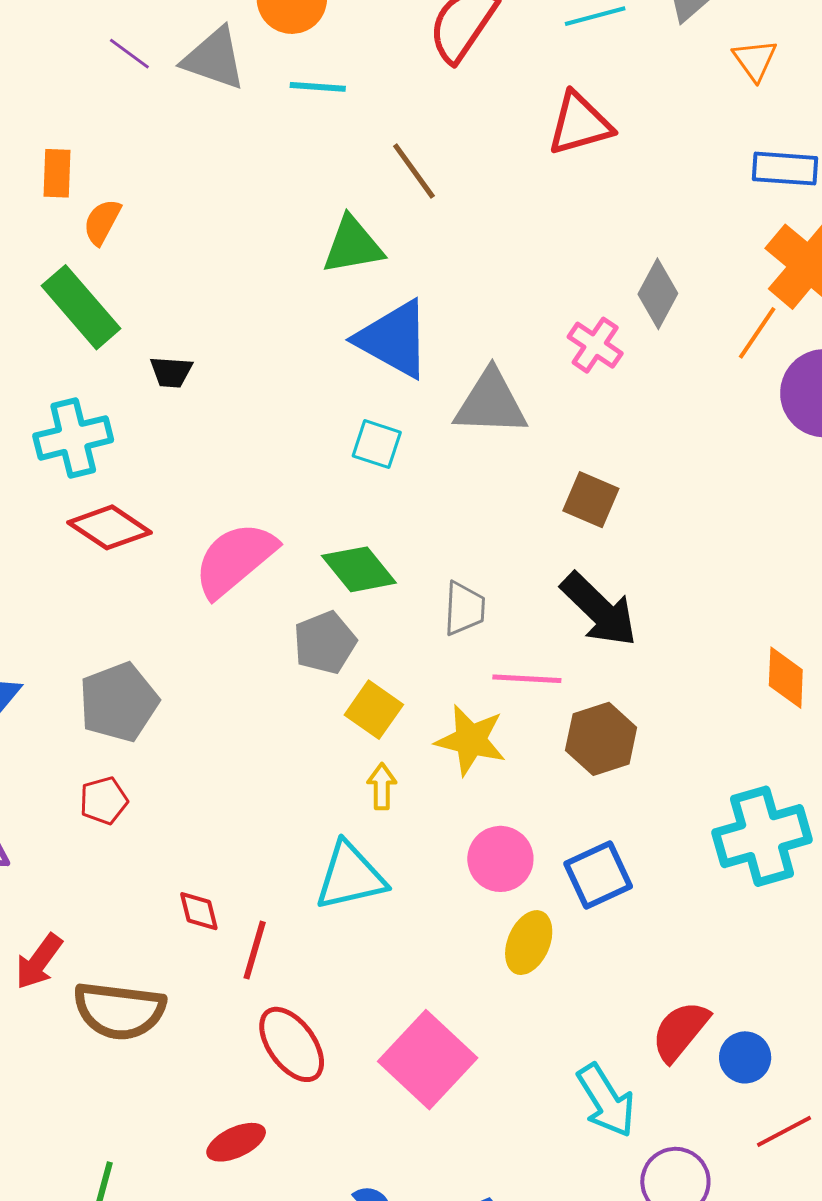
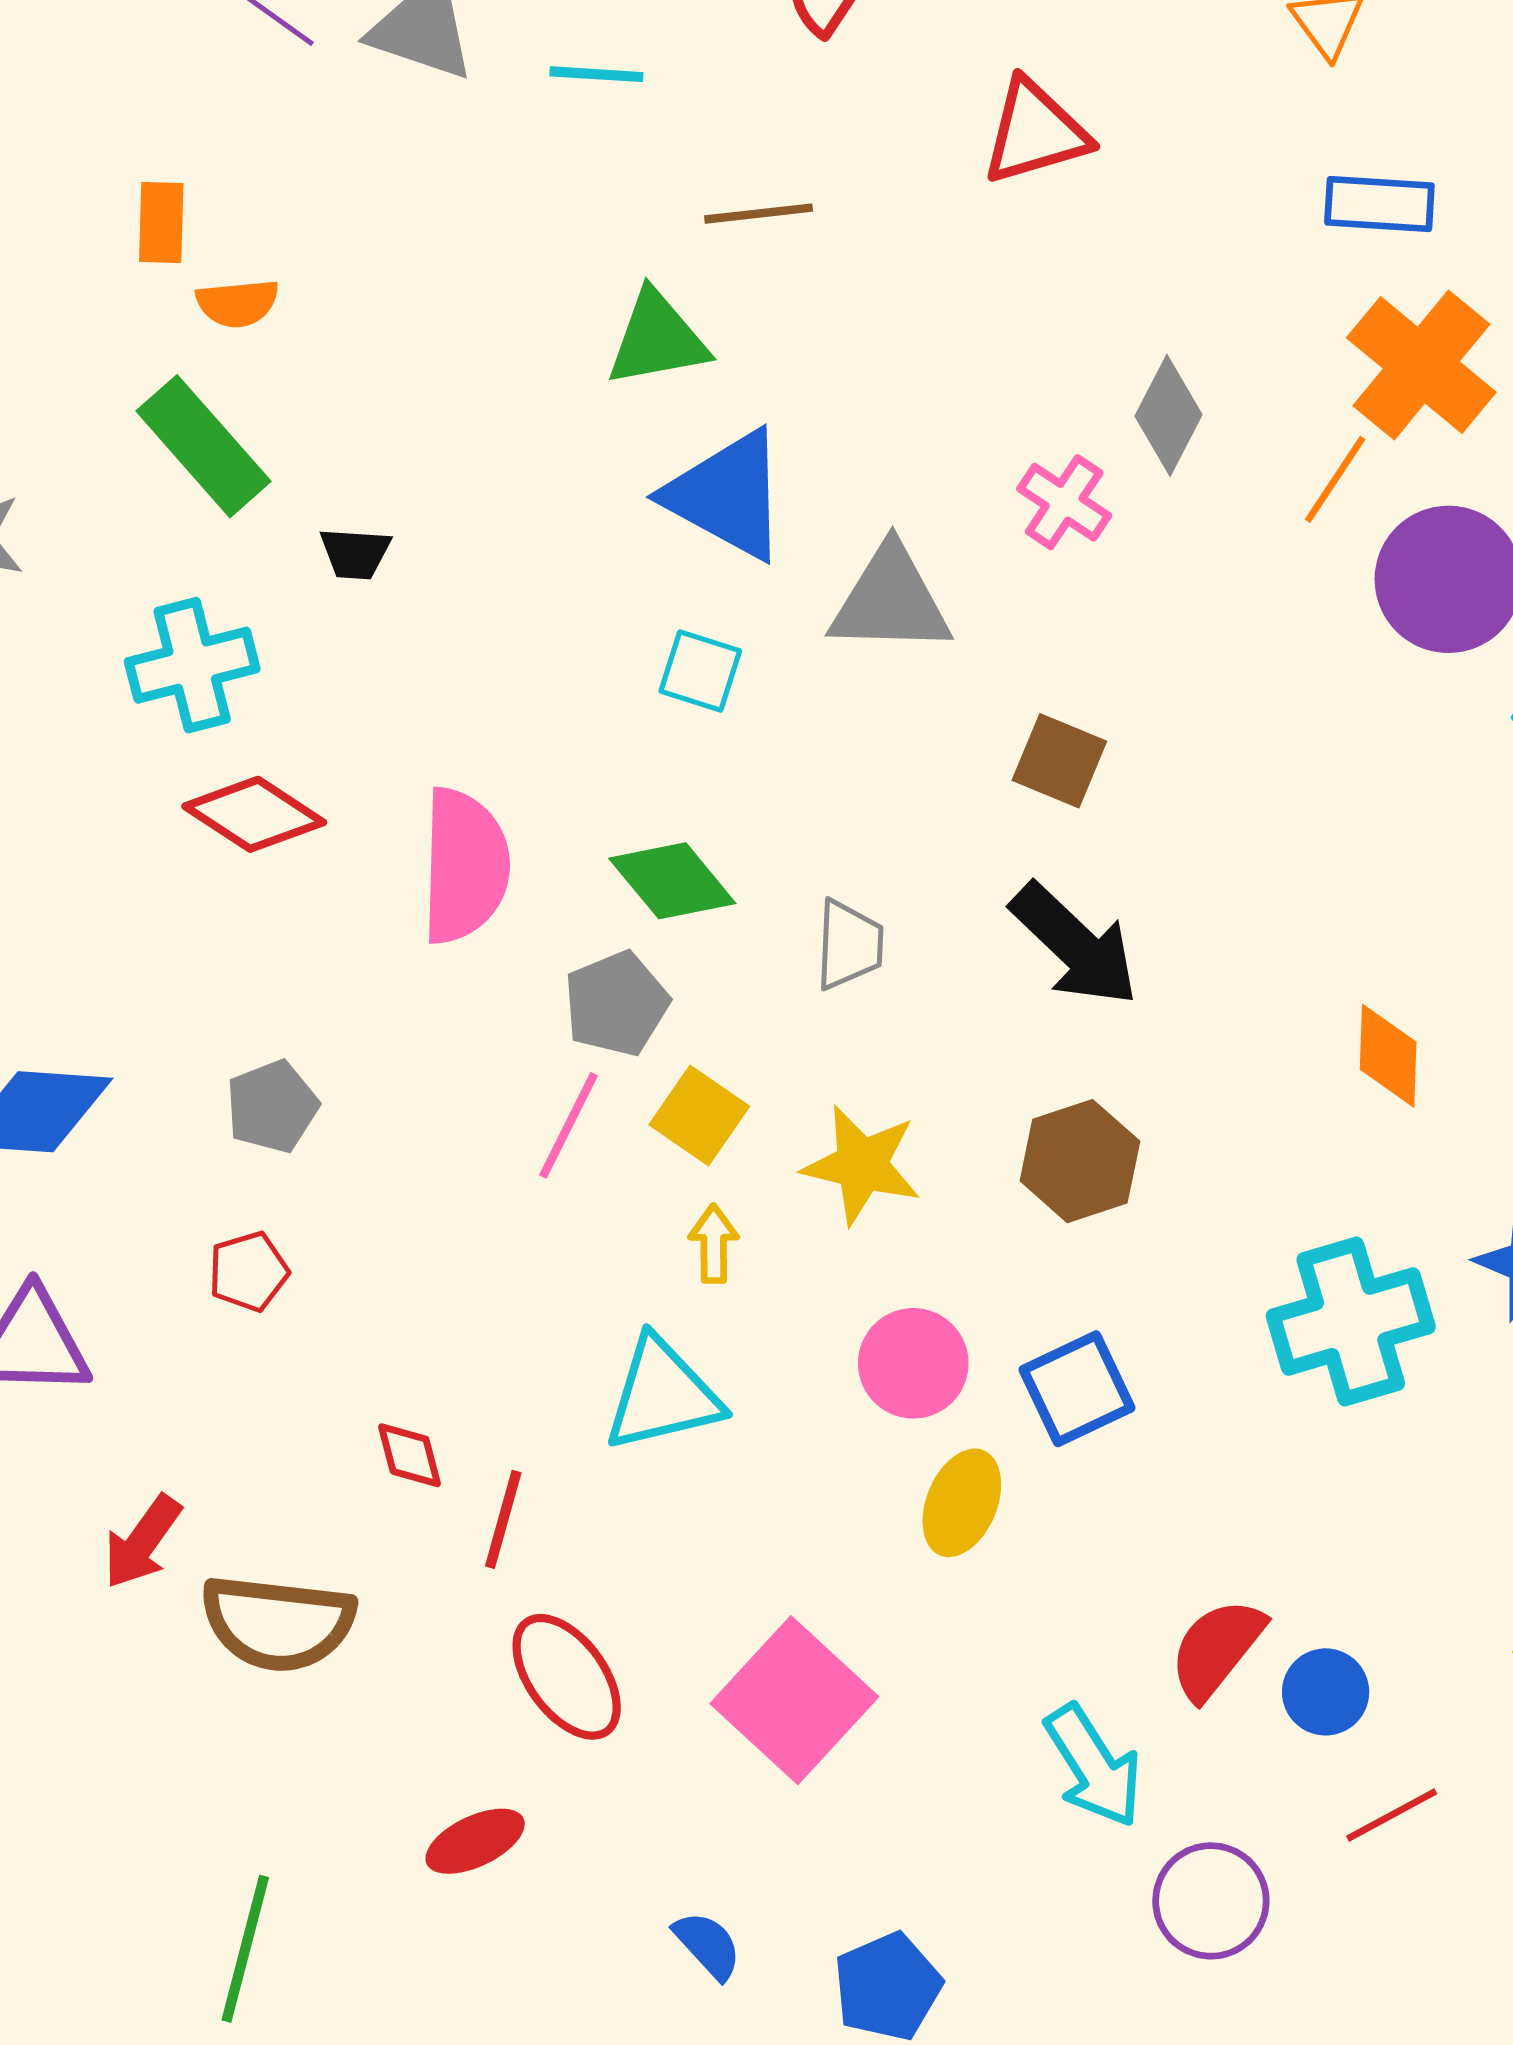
brown line: (414, 171) -> (759, 214), turned -60
orange semicircle: (102, 222) -> (237, 303), turned -123
pink semicircle: (235, 559) -> (465, 866), turned 132
pink line: (527, 679) -> (569, 1125), moved, turned -66
gray pentagon: (119, 702) -> (272, 1107), size x0.7

